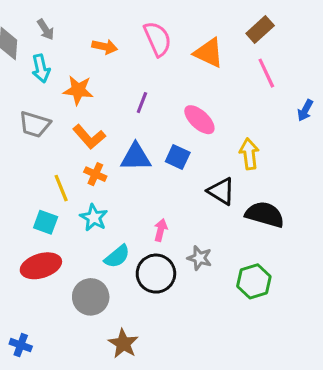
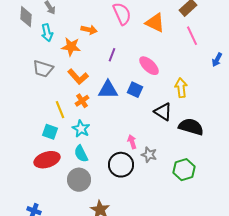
orange arrow: (105, 47) -> (89, 30), moved
orange cross: (95, 174) -> (82, 101), turned 32
pink arrow: (161, 230) -> (132, 142), moved, turned -32
cyan semicircle: (117, 256) -> (81, 154), moved, turned 102

